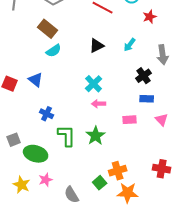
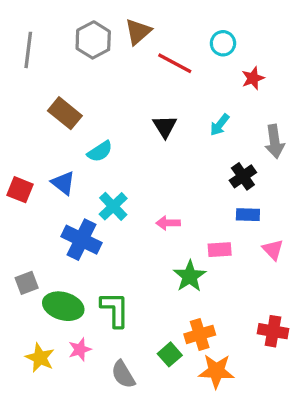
brown rectangle: (48, 29) -> (65, 113), moved
black triangle: (97, 46) -> (165, 126), turned -35
cyan semicircle: (54, 51) -> (100, 151), moved
cyan cross: (94, 84) -> (113, 206), moved
blue cross: (47, 114) -> (82, 240), size x1.6
green L-shape: (67, 136) -> (115, 310), moved
green star: (96, 136) -> (190, 276), moved

